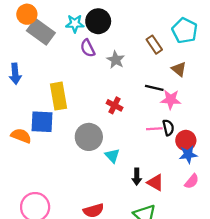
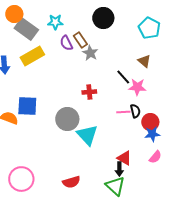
black circle: (98, 21) -> (103, 18), moved
brown rectangle: (154, 45) -> (80, 40), moved
black line: (154, 88) -> (123, 77), turned 35
yellow rectangle: (58, 96) -> (32, 56), moved, turned 70
red cross: (115, 105) -> (89, 92), turned -32
cyan triangle: (112, 156) -> (87, 135), size x1.6
black arrow: (137, 177) -> (119, 169), moved

